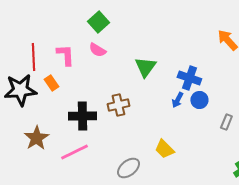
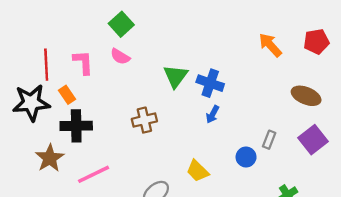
blue cross: (189, 78) -> (210, 83), moved
blue circle: (199, 100) -> (246, 157), moved
black cross: (82, 116) -> (76, 126), moved

